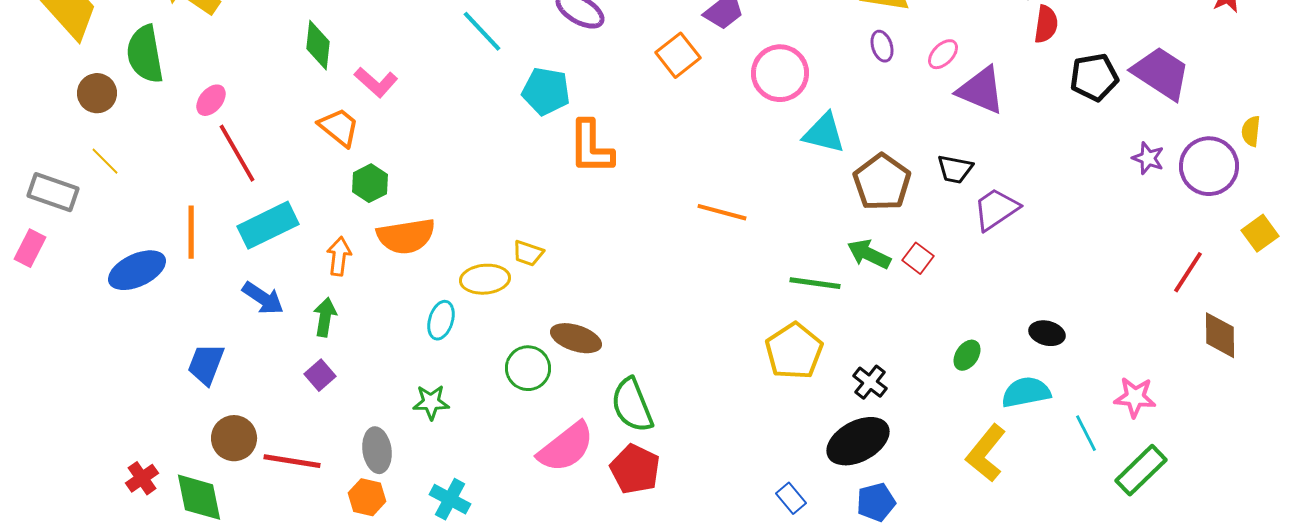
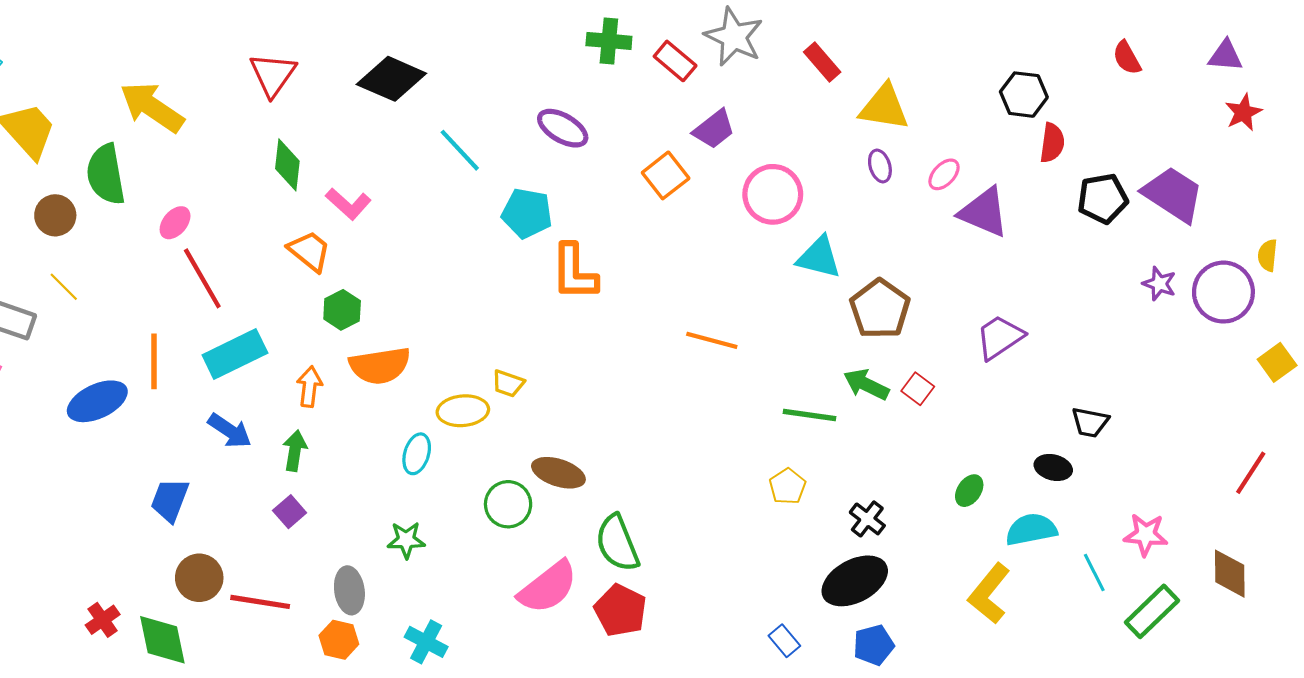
black trapezoid: (955, 169) -> (1090, 422), moved
red line: (1188, 272) -> (1251, 473), moved
brown diamond: (1220, 335) -> (1230, 574), moved
yellow pentagon: (794, 351) -> (787, 486), size x0.6

